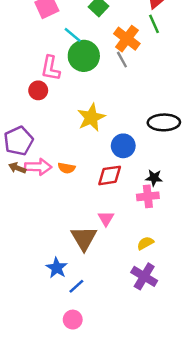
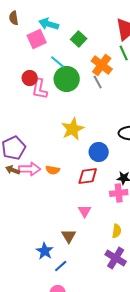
red circle: (38, 90) -> (30, 78), moved
brown triangle: (84, 238) -> (69, 236), moved, size x0.7
yellow semicircle: (145, 243) -> (117, 231), turned 128

